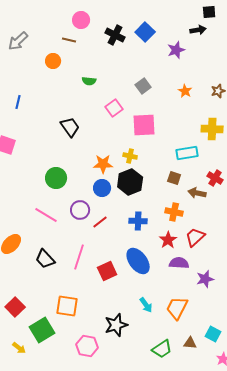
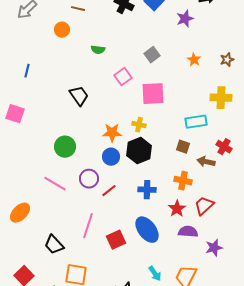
black trapezoid: (45, 259) -> (54, 245), moved

